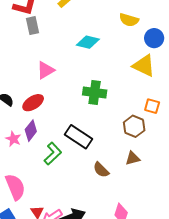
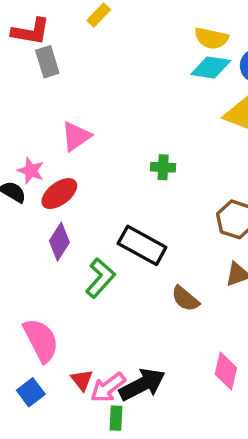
cyan diamond: (88, 42) -> (211, 67), moved
green cross: (95, 92) -> (163, 167), size x0.6
pink star: (13, 139) -> (31, 171), moved

